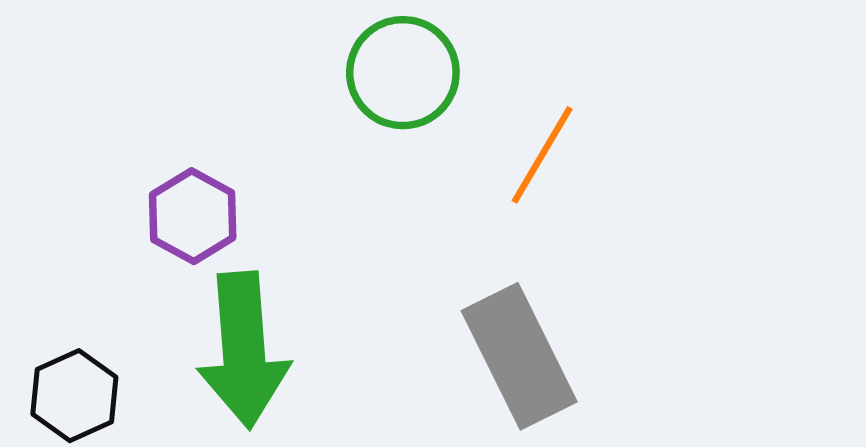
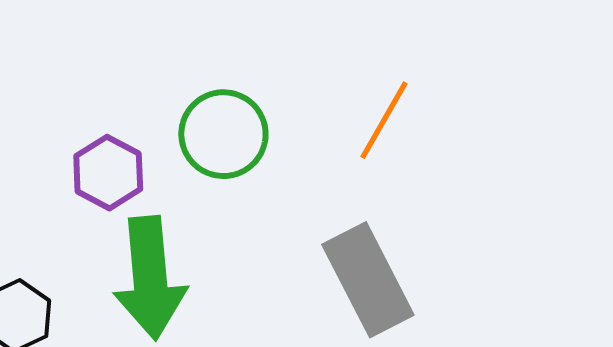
green circle: (403, 73) -> (223, 134), moved

